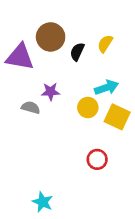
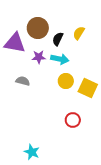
cyan arrow: (106, 88) -> (60, 59), moved, turned 30
purple star: (51, 92) -> (39, 57), moved

